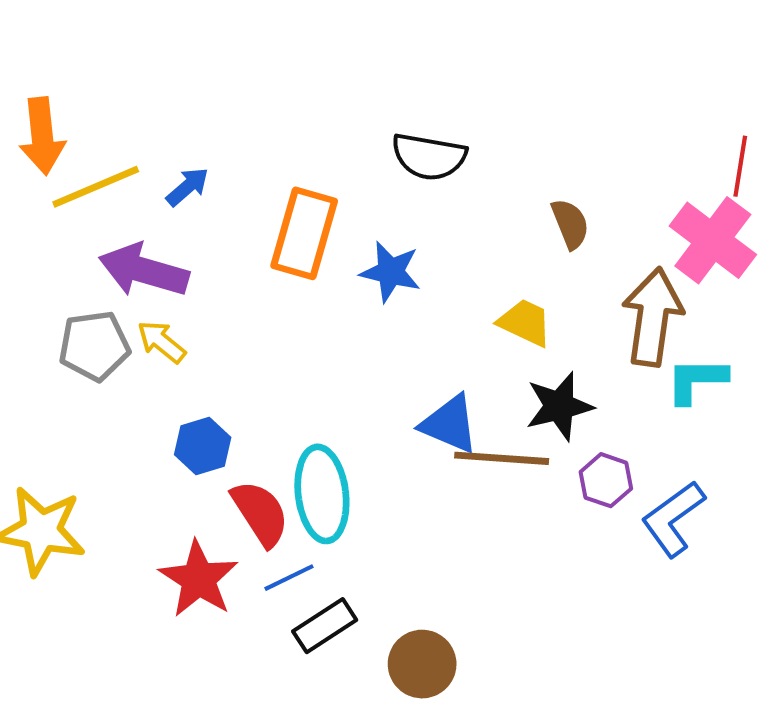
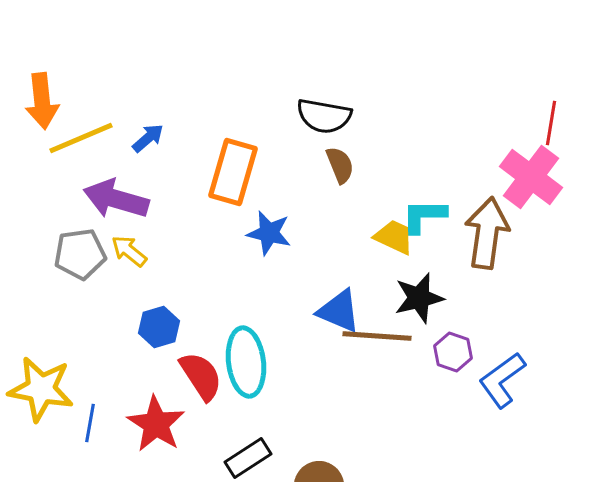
brown semicircle: (570, 224) -> (340, 165), moved
blue star: (391, 272) -> (269, 233), moved
cyan L-shape: (696, 380) -> (424, 216), moved
blue line: (289, 578) -> (90, 423), moved, turned -54

